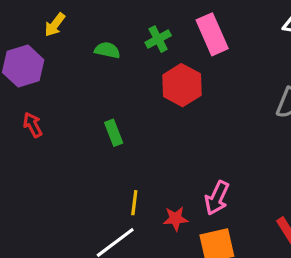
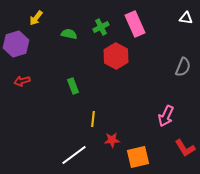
red arrow: (33, 125) -> (22, 81), turned -77
pink arrow: (217, 198) -> (166, 116), moved
yellow line: (134, 203) -> (93, 119), moved

